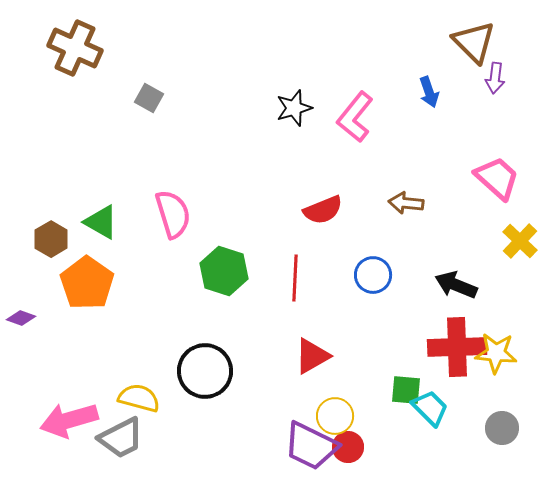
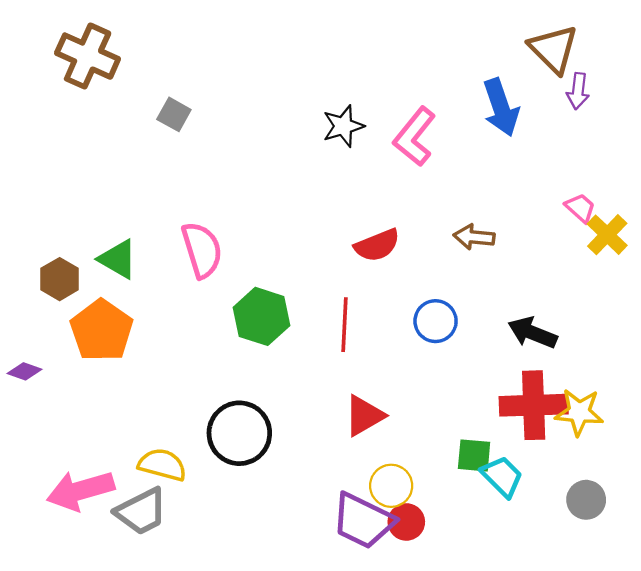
blue arrow: (429, 92) -> (501, 107), size x1.6
pink trapezoid: (497, 178) -> (580, 208), size x0.6
yellow cross: (520, 241) -> (607, 235), moved

